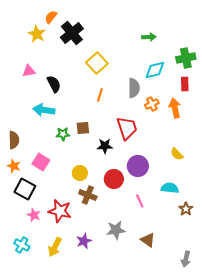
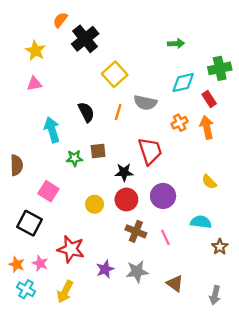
yellow star: (37, 34) -> (35, 51), moved
black semicircle: (54, 84) -> (86, 112), moved
red rectangle: (185, 84) -> (209, 99), moved, turned -32
gray semicircle: (134, 88) -> (145, 103), moved, turned 102
cyan arrow: (44, 110) -> (52, 130), turned 65
orange star: (14, 166) -> (17, 264), moved
red circle: (114, 179) -> (126, 199), moved
brown cross: (88, 195) -> (136, 231), moved
pink star: (34, 215) -> (40, 263), moved
purple star: (84, 241) -> (105, 269), moved
gray arrow: (186, 259) -> (215, 295), moved

